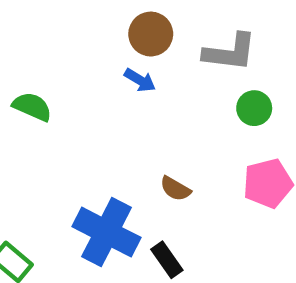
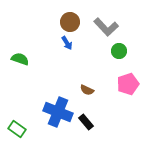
gray L-shape: (230, 52) -> (106, 27), turned 45
blue arrow: (140, 80) -> (67, 43), turned 32

